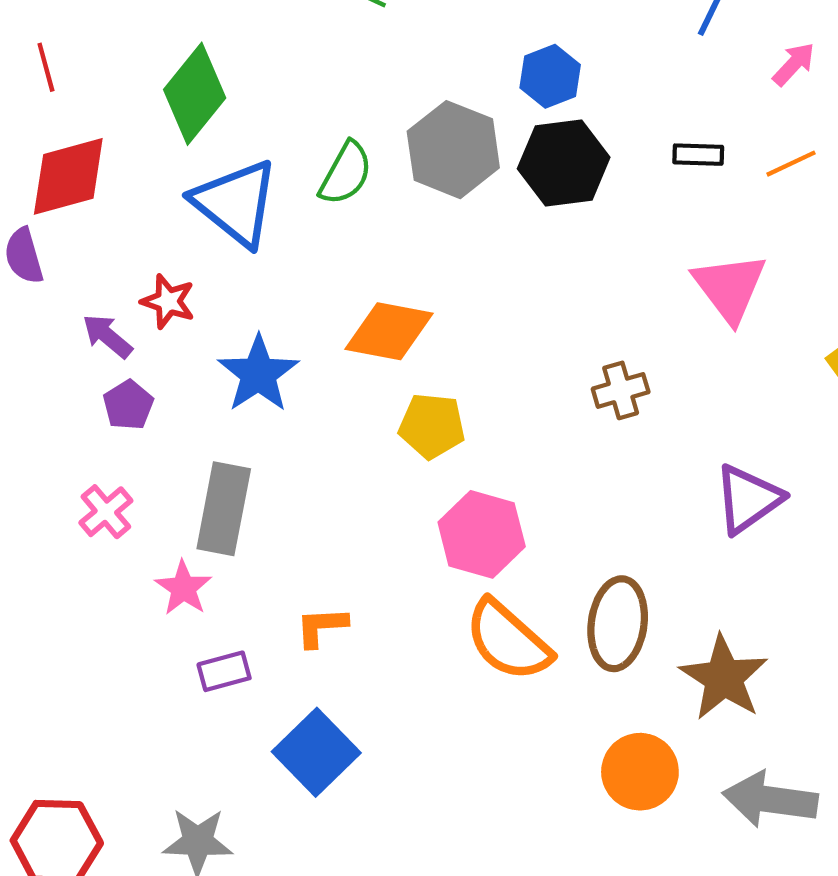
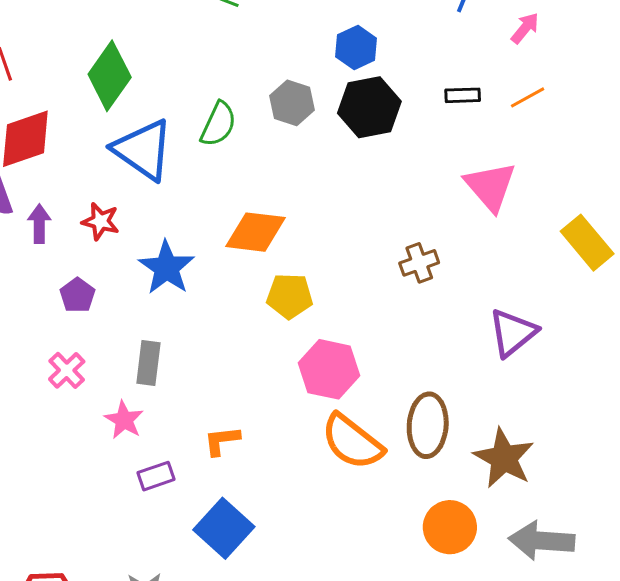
gray hexagon: (453, 150) -> (292, 103), size x0.7
purple arrow: (107, 336) -> (39, 224), moved, turned 54
gray rectangle: (224, 509) -> (148, 363), size x0.7

